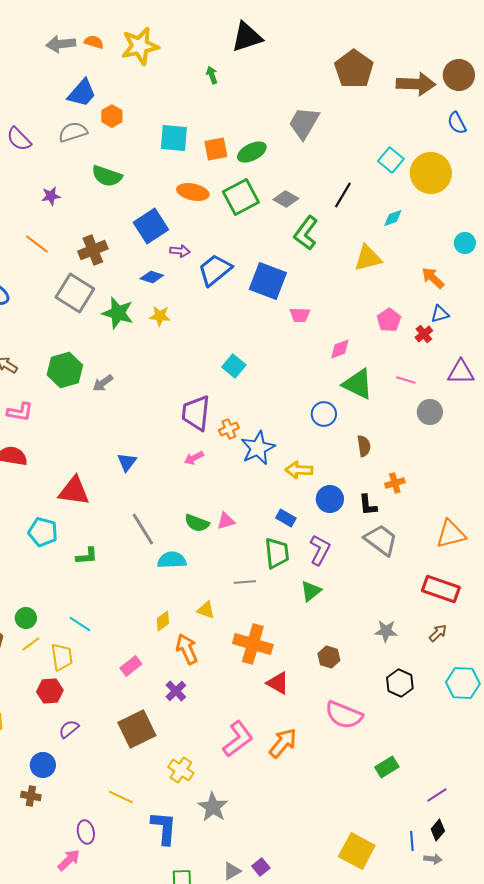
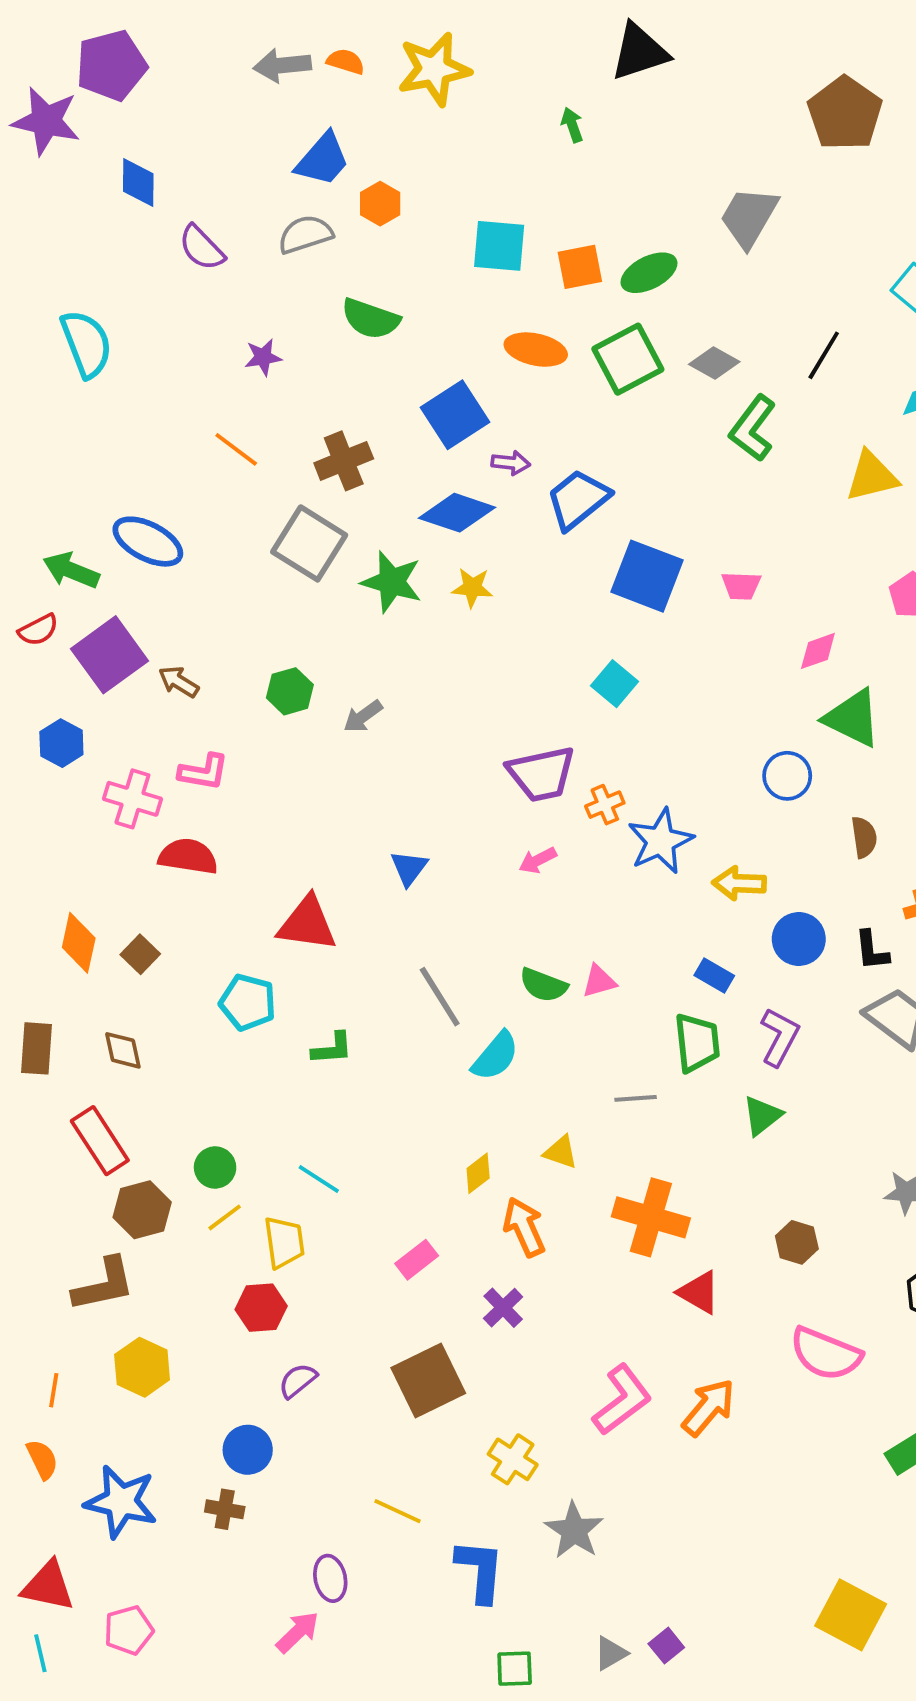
blue diamond: (152, 277) -> (457, 513), size x1.6
blue square: (268, 281) -> (647, 576), moved
green hexagon: (65, 370) -> (290, 691), size x0.7
purple trapezoid: (196, 413) -> (541, 774), turned -108
cyan semicircle: (172, 560) -> (495, 1056), turned 132

